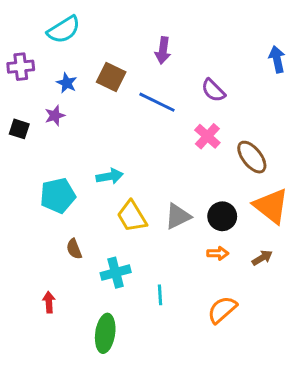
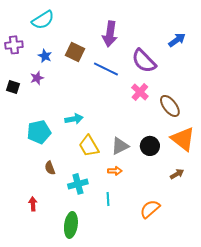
purple arrow: (163, 50) -> (110, 34), size x1.4
blue arrow: (277, 59) -> (177, 40), moved, turned 66
purple semicircle: (213, 90) -> (144, 61), size x1.5
orange arrow: (218, 253) -> (115, 171), moved

